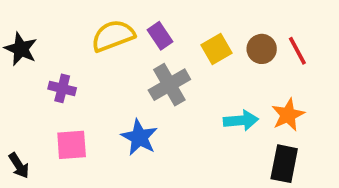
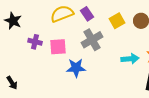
blue star: (139, 137) -> (76, 68), turned -30
pink square: (72, 145) -> (58, 47), moved

